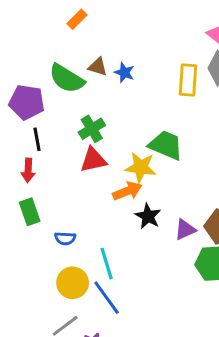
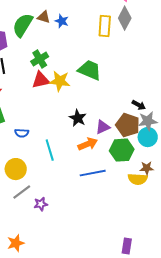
green semicircle: (67, 78) -> (23, 25), turned 90
yellow star: (141, 167) -> (60, 81), moved
orange arrow: (127, 191) -> (88, 144), moved
yellow circle: (73, 283) -> (16, 169), moved
blue line: (107, 298) -> (93, 173), moved, turned -65

